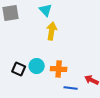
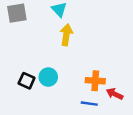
orange cross: (59, 69) -> (95, 81), moved

